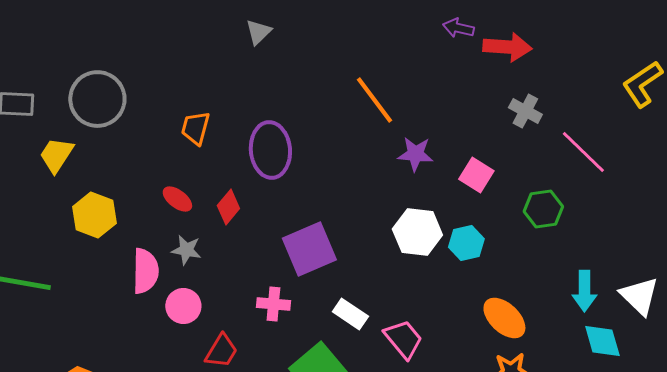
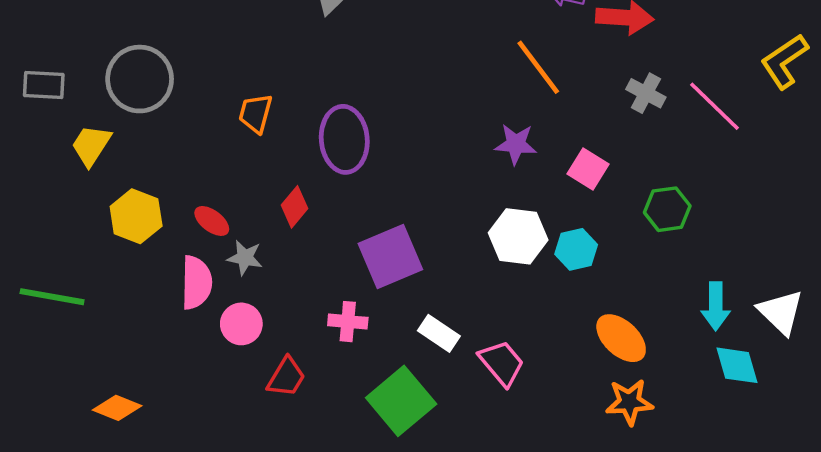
orange line: (374, 100) -> (538, 67), moved
pink line: (583, 152) -> (715, 106), moved
red ellipse: (177, 199) -> (212, 221), moved

